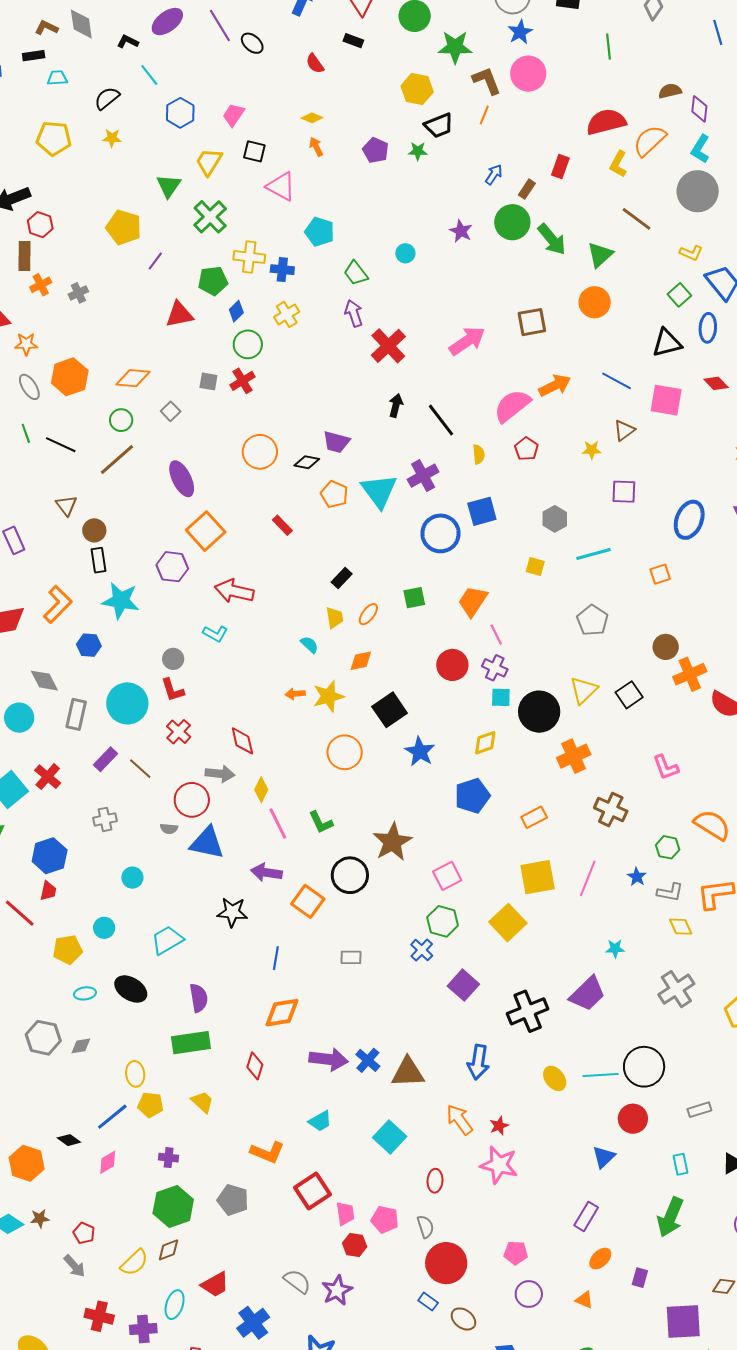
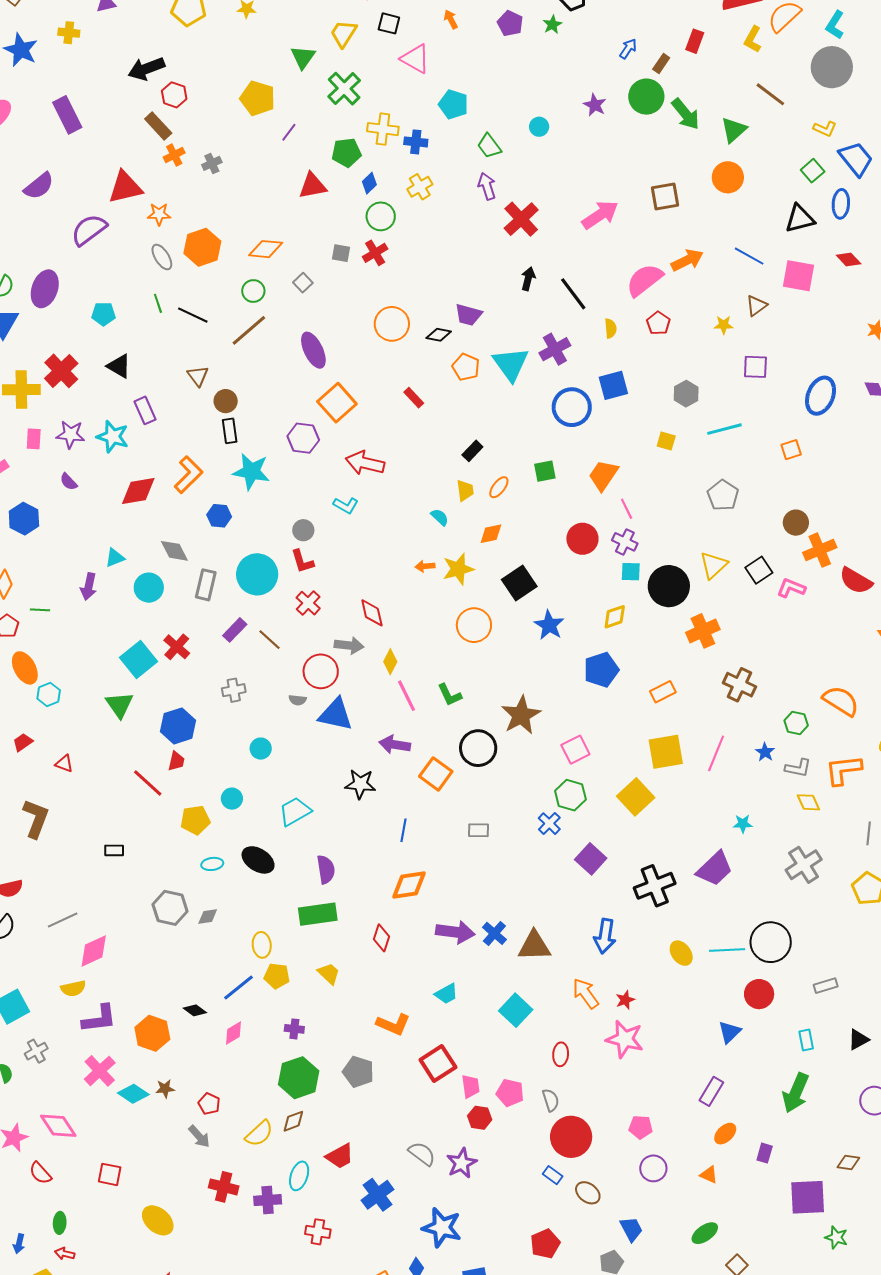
green star: (418, 151) -> (552, 25), turned -30
brown rectangle: (25, 256) -> (158, 126), turned -44
pink L-shape: (666, 767) -> (791, 588), moved, turned 132

